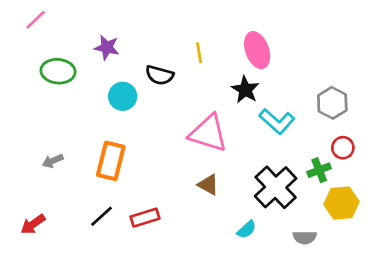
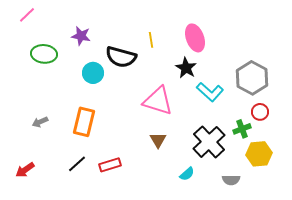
black semicircle: (160, 75) -> (121, 57), size x1.4
gray hexagon: (332, 103) -> (252, 78), size x1.4
brown triangle: (208, 185) -> (158, 140), turned 30

